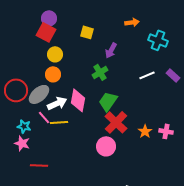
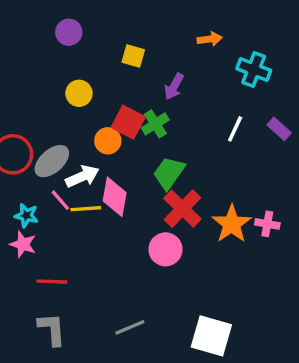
red square: (46, 32) -> (128, 122), moved
orange circle: (53, 74) -> (108, 141), moved
white line: (147, 75) -> (235, 129), turned -42
pink diamond: (78, 100) -> (115, 197), moved
orange star: (145, 131) -> (232, 224), size x1.6

